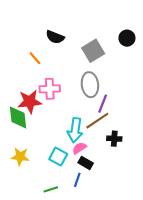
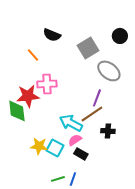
gray ellipse: (90, 85) -> (109, 71), moved, turned -45
cyan arrow: (75, 130) -> (71, 123), turned 110
yellow star: (20, 157) -> (39, 146), moved
blue line: (77, 180) -> (73, 179), moved
green line: (51, 189) -> (58, 179), moved

